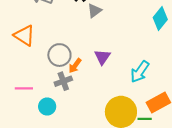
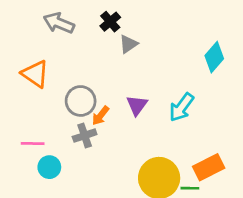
cyan arrow: (140, 72) -> (181, 107), moved
cyan circle: (47, 107) -> (49, 167), moved

